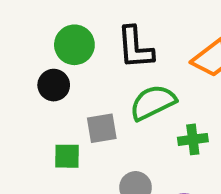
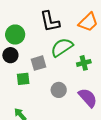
green circle: (74, 45) -> (15, 35), moved
black circle: (54, 85) -> (10, 55), moved

